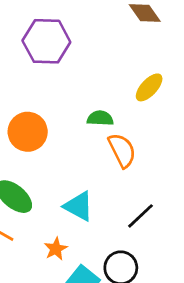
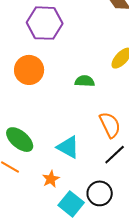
orange circle: (28, 132) -> (29, 70), moved
orange semicircle: (122, 150) -> (110, 125), moved

